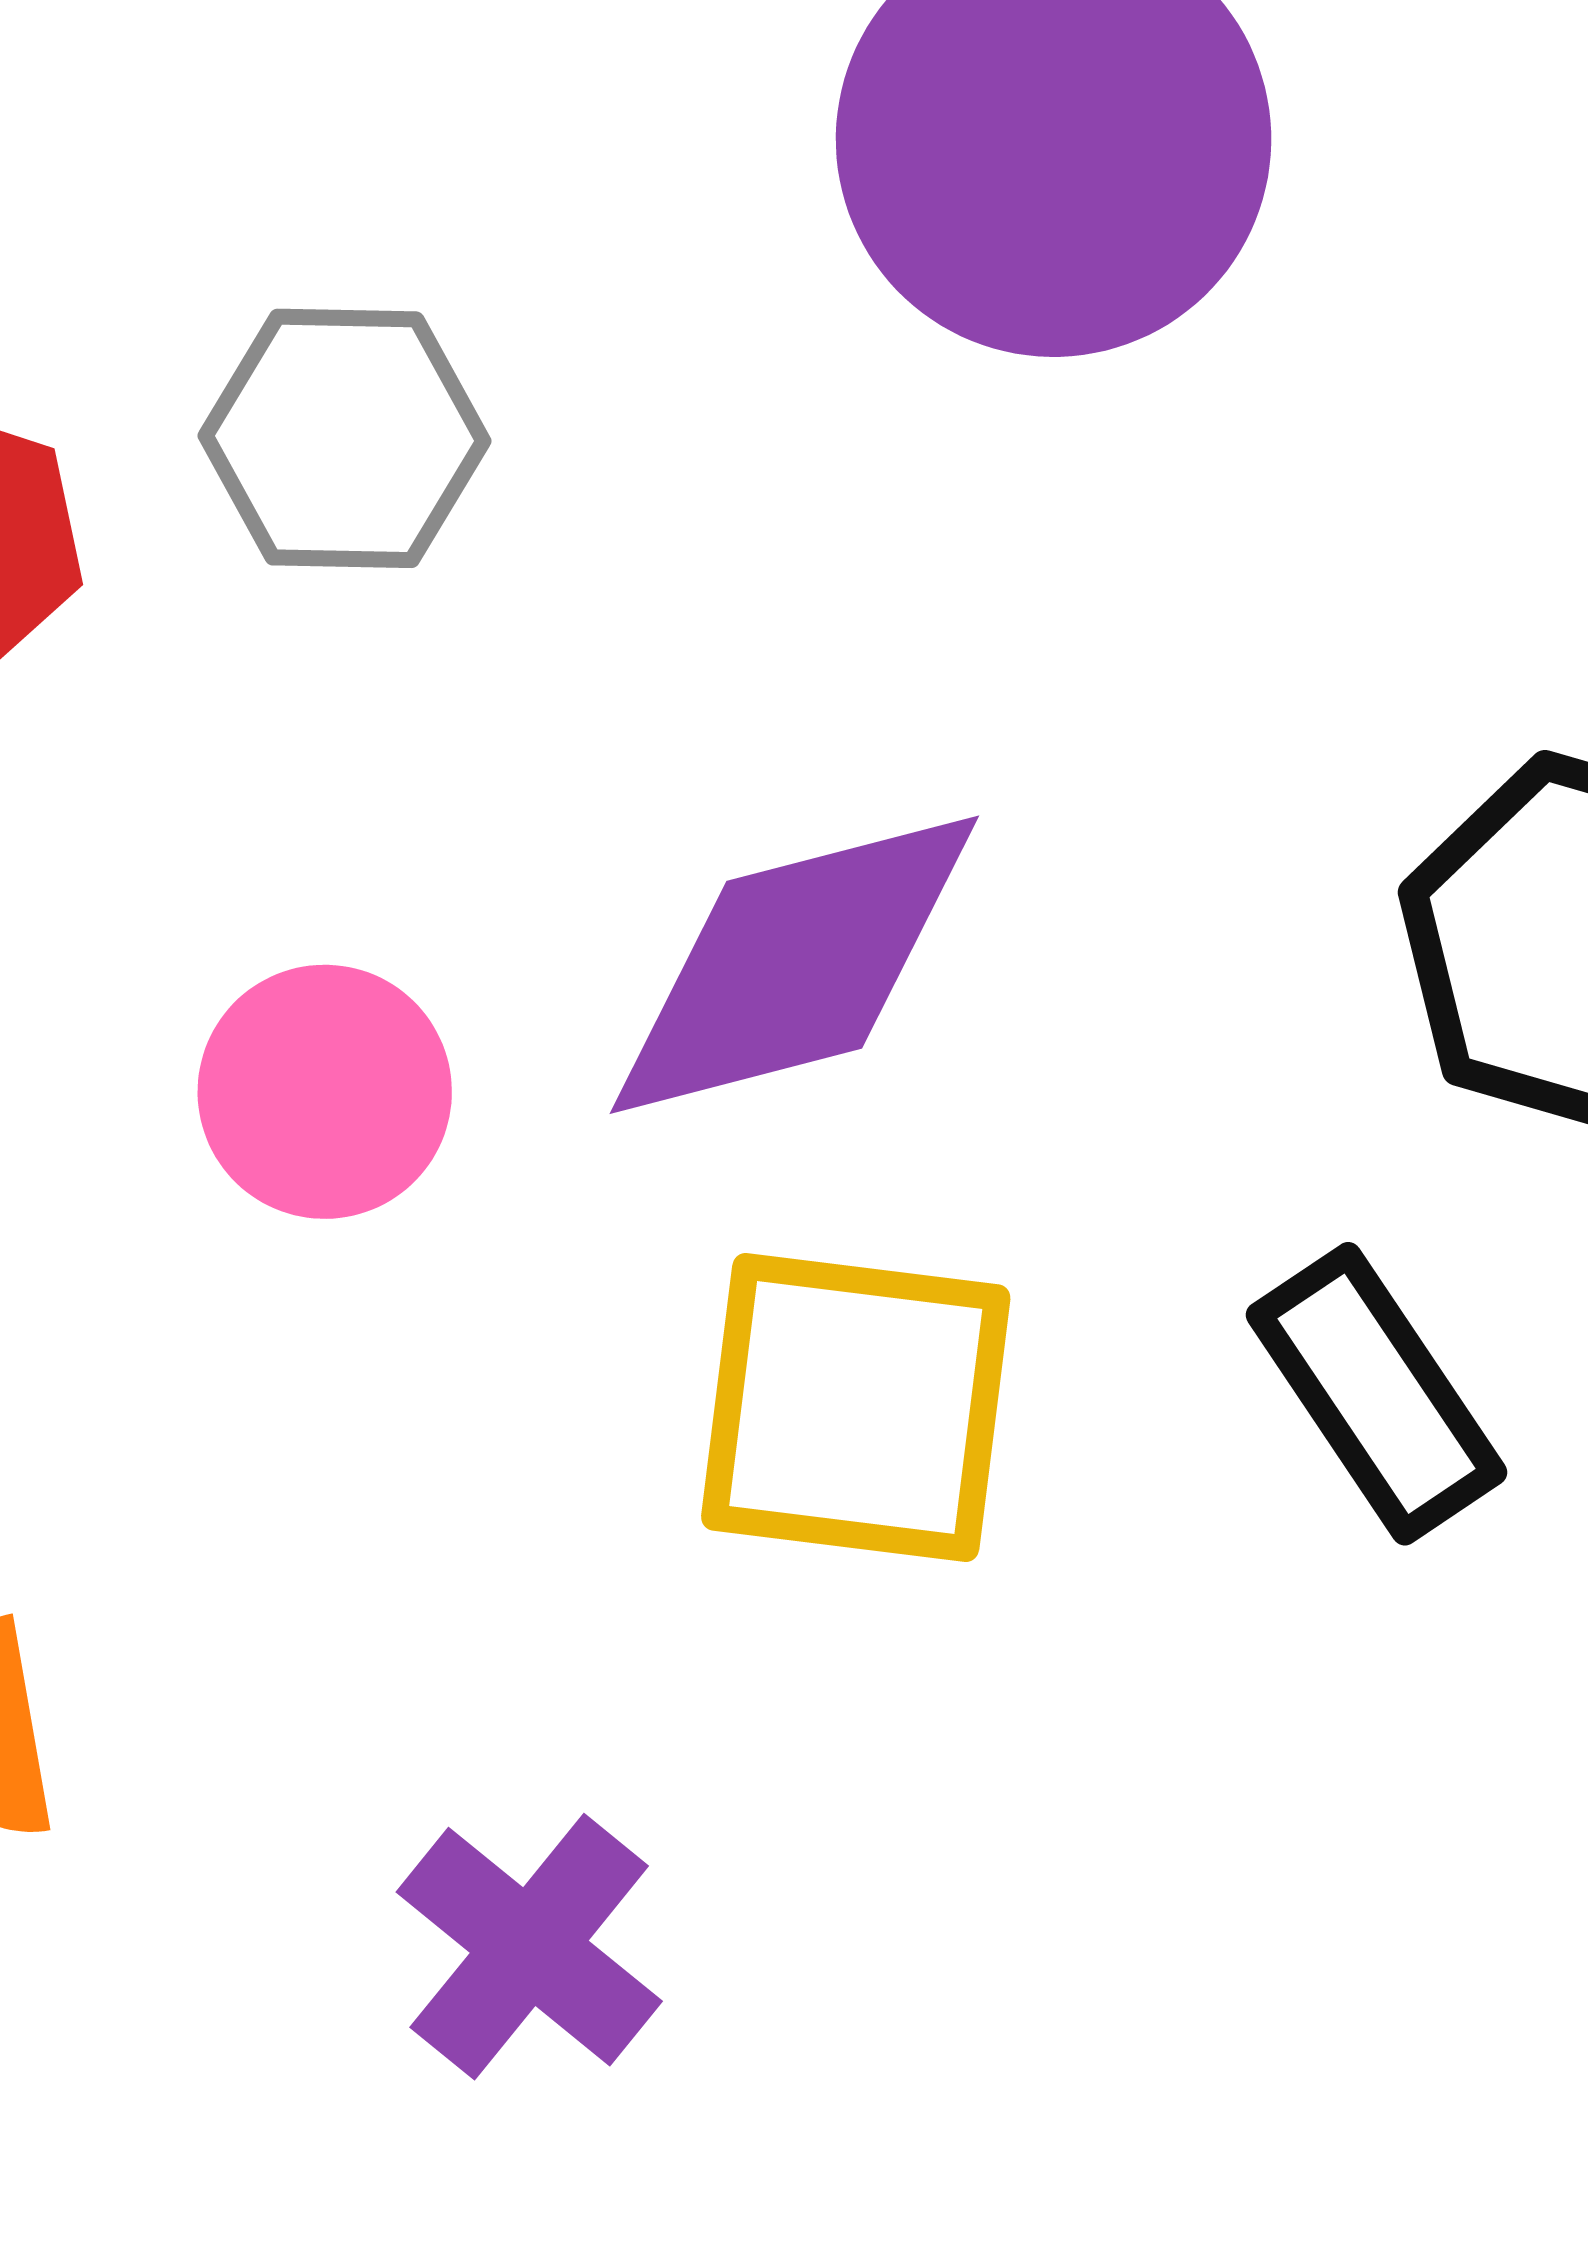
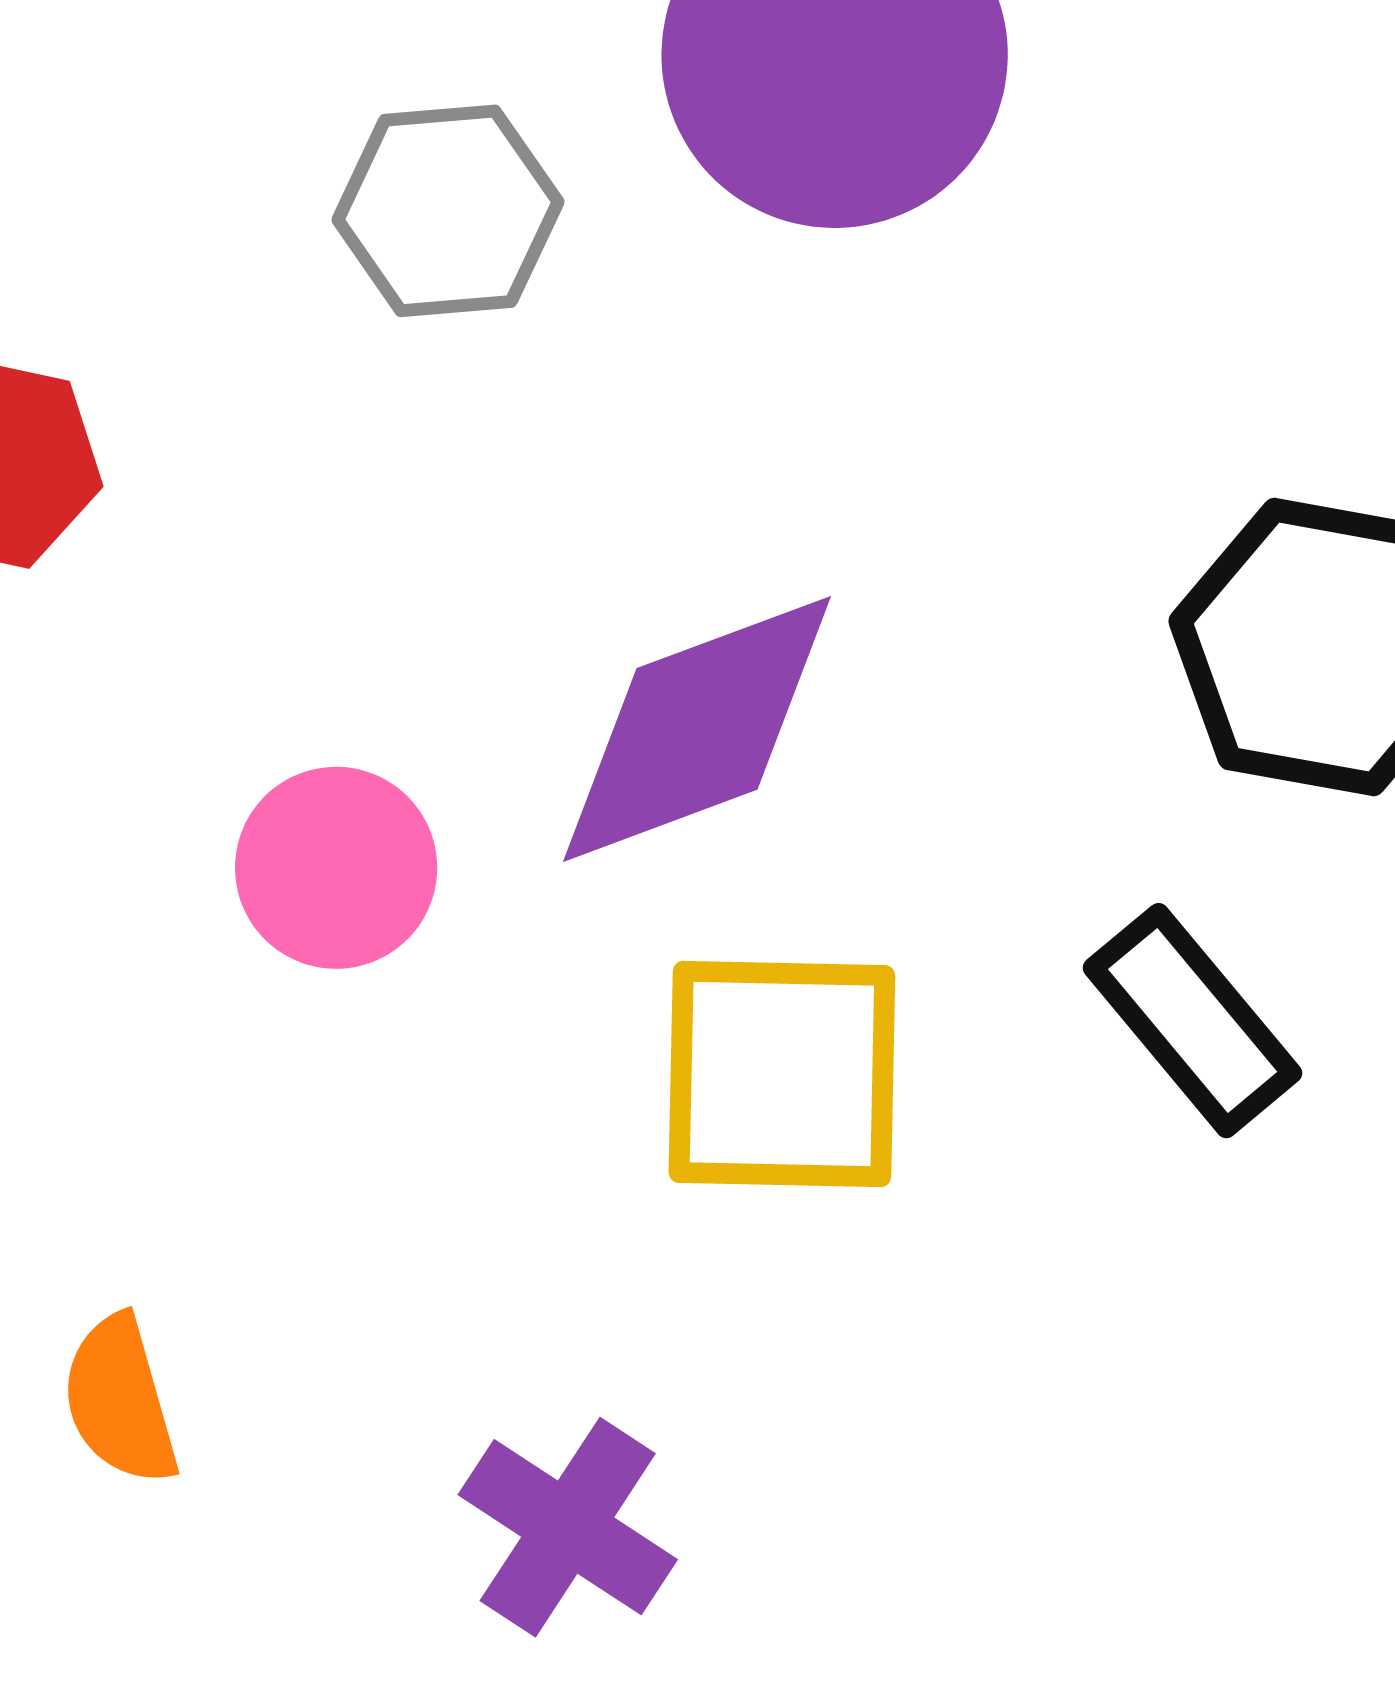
gray hexagon: (345, 438) -> (448, 211), moved

